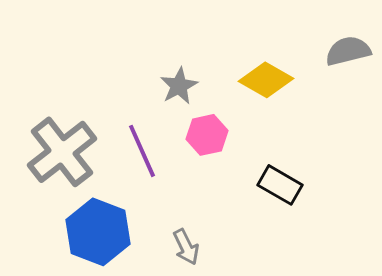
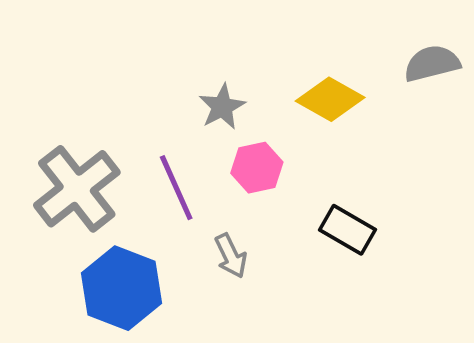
gray arrow: (186, 247) -> (231, 256), moved

